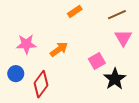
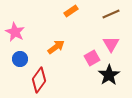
pink triangle: (123, 38) -> (111, 44), moved
pink star: (26, 44) -> (15, 32), moved, turned 30
blue circle: (16, 74) -> (20, 59), moved

